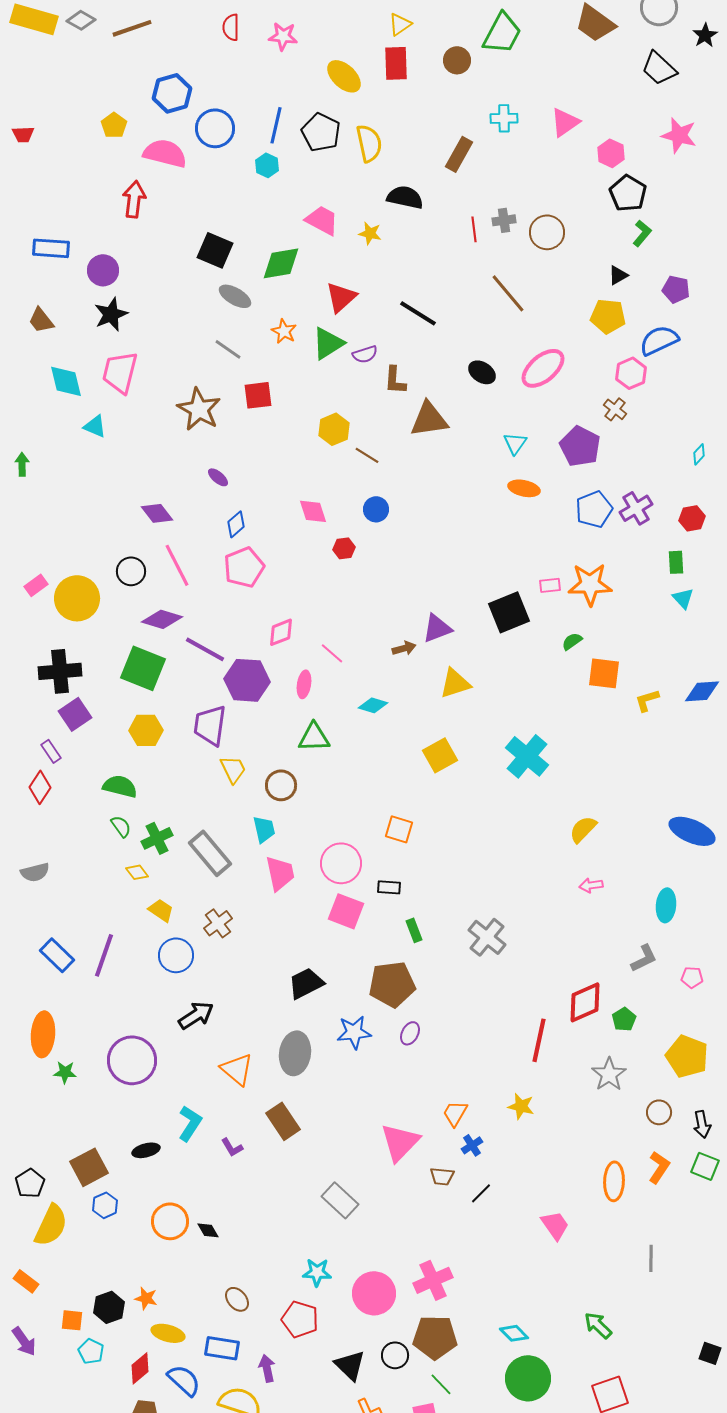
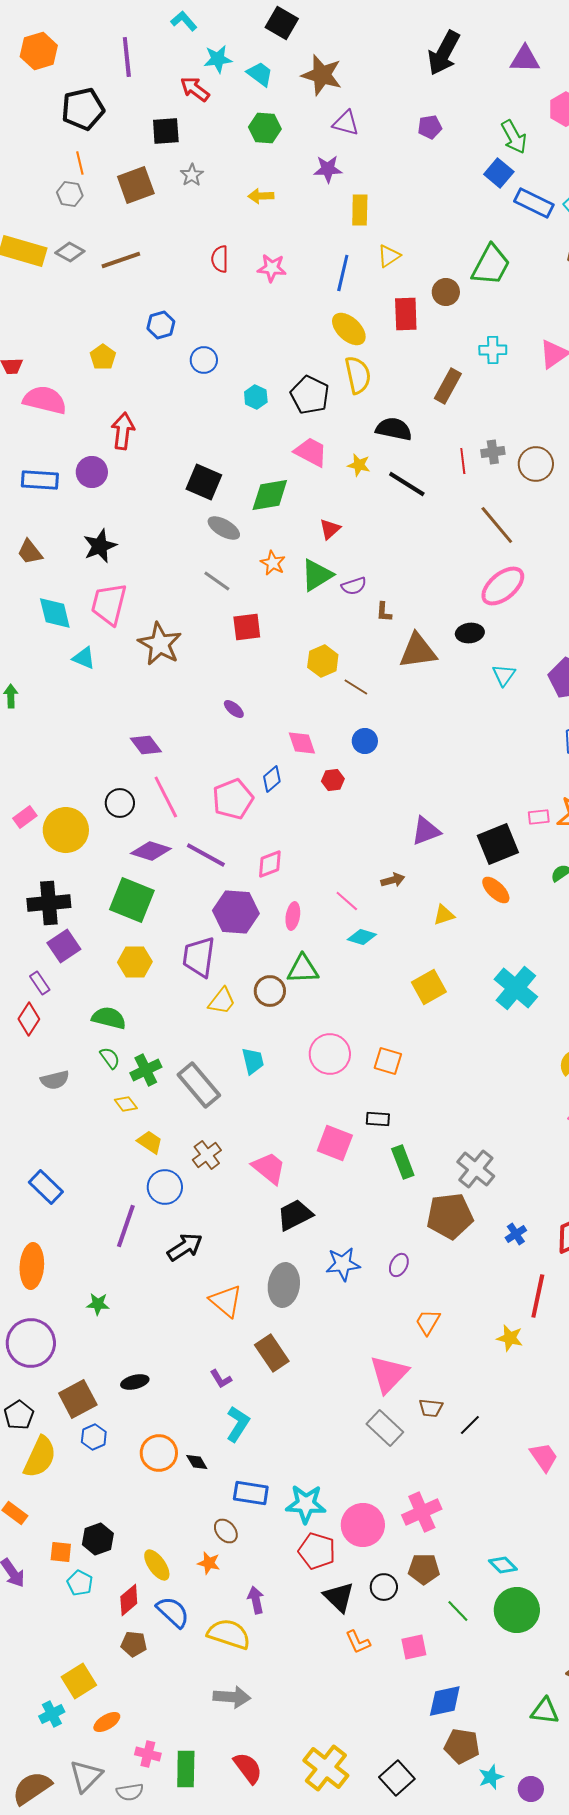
red rectangle: (396, 63) -> (406, 314), moved
yellow ellipse: (344, 76) -> (349, 329), moved
blue hexagon: (172, 93) -> (161, 325), size x0.7
blue line: (276, 125) -> (343, 273), moved
blue circle: (215, 128) -> (204, 360), size x0.7
black pentagon: (321, 132) -> (310, 395), moved
pink semicircle: (165, 153) -> (45, 400), moved
purple circle: (103, 270) -> (92, 472), moved
red triangle: (341, 297) -> (330, 529), size x0.7
black line: (418, 313) -> (407, 484), moved
pink ellipse: (543, 368) -> (503, 586), moved
black ellipse: (482, 372) -> (470, 633), moved, turned -40
brown L-shape: (395, 380) -> (384, 612), size x0.7
brown star: (199, 409) -> (160, 644), moved
purple ellipse: (218, 477) -> (234, 709), moved
orange ellipse: (524, 488) -> (496, 890), moved, turned 32
blue diamond: (236, 524) -> (272, 779), moved
purple triangle: (437, 628) -> (426, 831), moved
purple line: (205, 649) -> (206, 855), moved
pink line: (332, 653) -> (347, 901), moved
yellow triangle: (455, 683) -> (444, 915), size x0.7
yellow trapezoid: (233, 769) -> (222, 1001), turned 64
brown circle: (281, 785) -> (270, 991), moved
pink circle: (341, 863) -> (330, 1054), moved
gray semicircle: (35, 872) -> (55, 1080), moved
pink trapezoid: (280, 873) -> (269, 1168), moved, turned -39
green rectangle: (414, 930) -> (403, 1162), size x1.4
purple line: (104, 955) -> (126, 1226), moved
brown pentagon: (392, 984) -> (450, 1216), moved
red line: (539, 1040) -> (538, 1296), moved
purple circle: (132, 1060) -> (31, 1343), moved
green star: (65, 1072) -> (98, 1304), moved
orange trapezoid: (455, 1113) -> (428, 1322), moved
cyan L-shape: (190, 1123) -> (238, 1424), moved
blue cross: (472, 1145) -> (516, 1234), moved
gray rectangle: (340, 1200) -> (385, 1428), moved
cyan star: (317, 1272) -> (306, 1504), size x1.4
orange star: (146, 1298) -> (209, 1563), moved
red pentagon: (300, 1319) -> (317, 1551), moved
yellow ellipse: (168, 1333) -> (157, 1565), turned 40
brown pentagon: (435, 1337) -> (424, 1569), size x0.7
blue rectangle: (222, 1348) -> (251, 1493), moved
green line: (441, 1384) -> (458, 1611), moved

